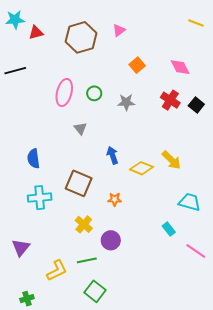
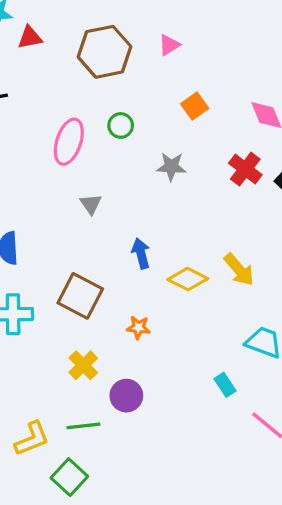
green circle: (94, 93) -> (121, 125), moved
green square: (95, 291) -> (69, 477), moved

